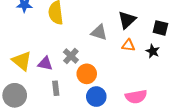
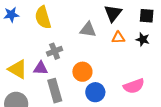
gray cross: (71, 56) -> (55, 51), moved, turned 35
gray rectangle: (56, 88) -> (55, 91), size x1.6

